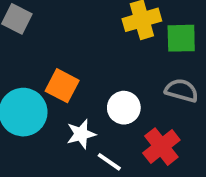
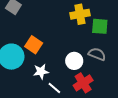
white circle: (124, 108) -> (74, 61), moved

